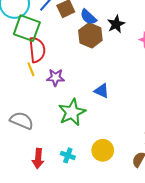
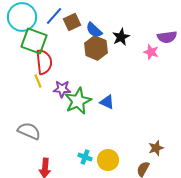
green star: (72, 112) -> (78, 101), moved
cyan cross: (68, 155) -> (85, 157), moved

